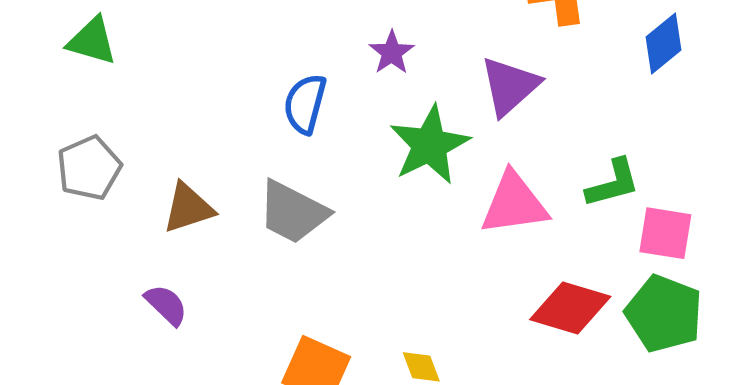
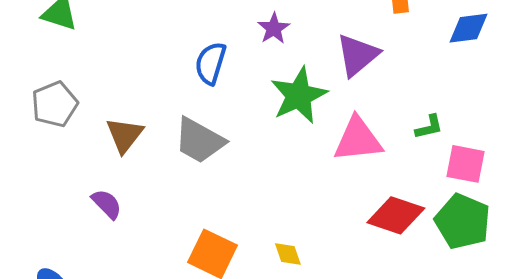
blue diamond: (664, 44) -> (468, 28), turned 30
green L-shape: (613, 183) -> (429, 127), size x0.7
brown triangle: (188, 208) -> (125, 135), turned -36

